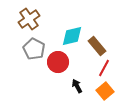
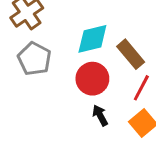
red circle: (58, 62) -> (92, 79), moved

